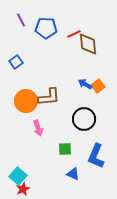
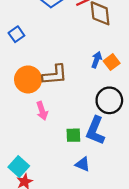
blue arrow: (85, 84) -> (97, 60), turned 80
black circle: (84, 119) -> (109, 100), moved
blue L-shape: (96, 156) -> (95, 131), moved

